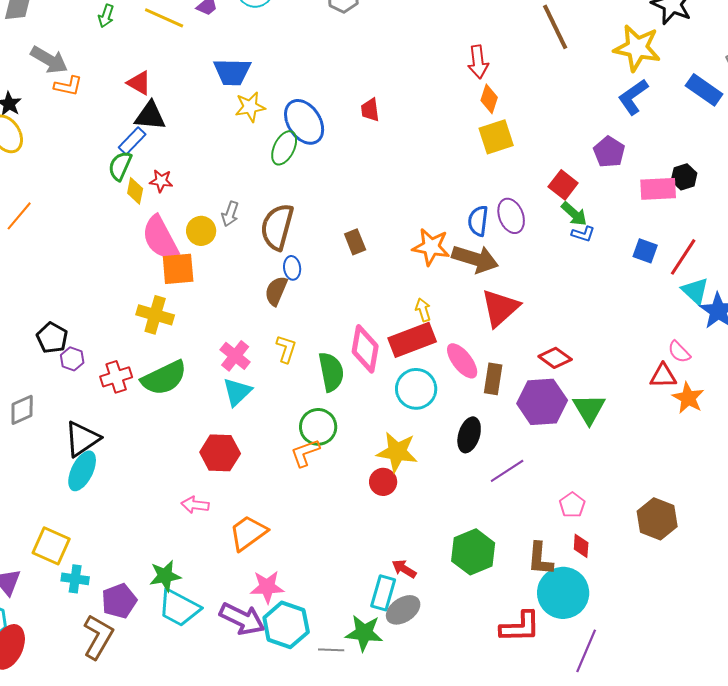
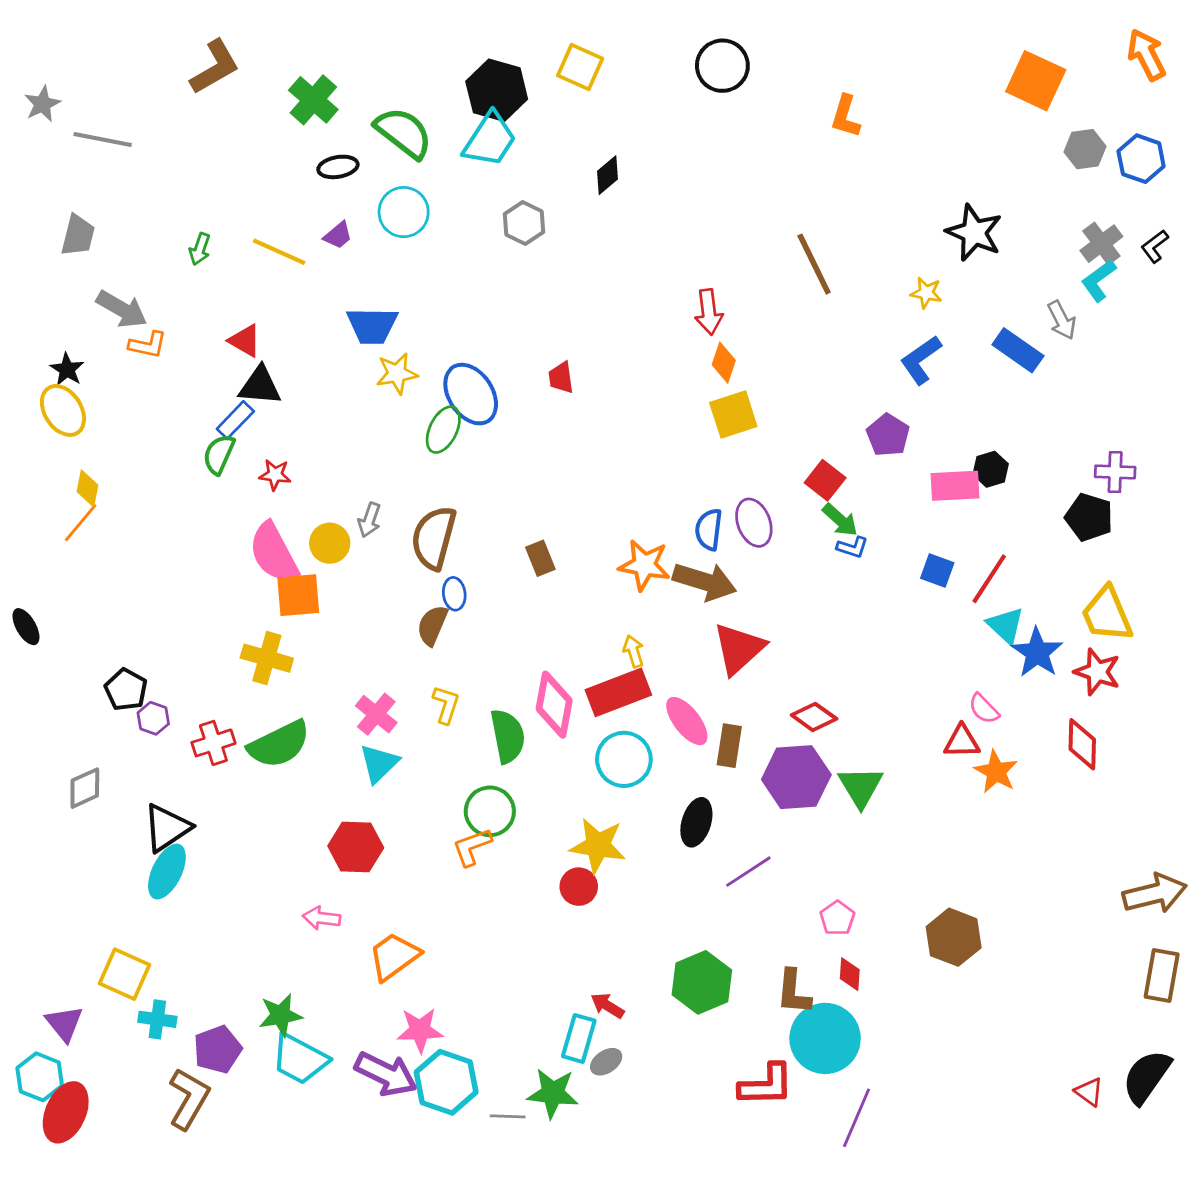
yellow star: (637, 48) -> (926, 293), size x0.5
yellow diamond: (135, 191) -> (88, 488), moved
gray ellipse: (403, 610) -> (606, 1062), size x0.7

